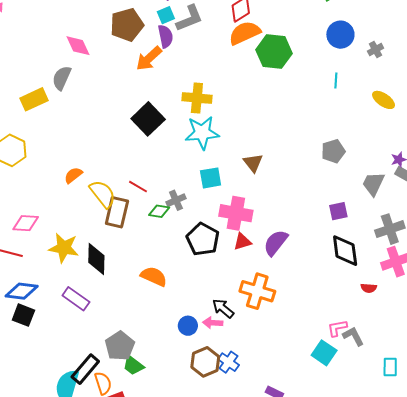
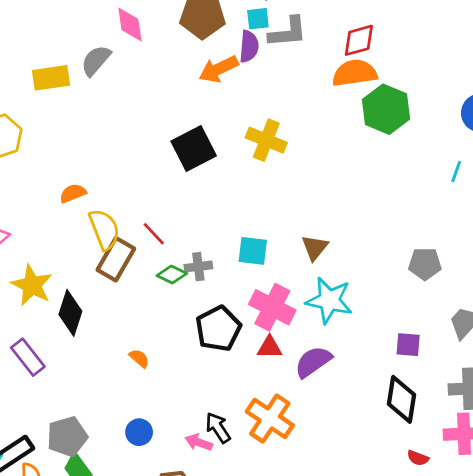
cyan star: (202, 133) -> (329, 300), moved
orange semicircle: (154, 276) -> (139, 358), size x0.6
blue circle: (188, 326) -> (139, 432), moved

